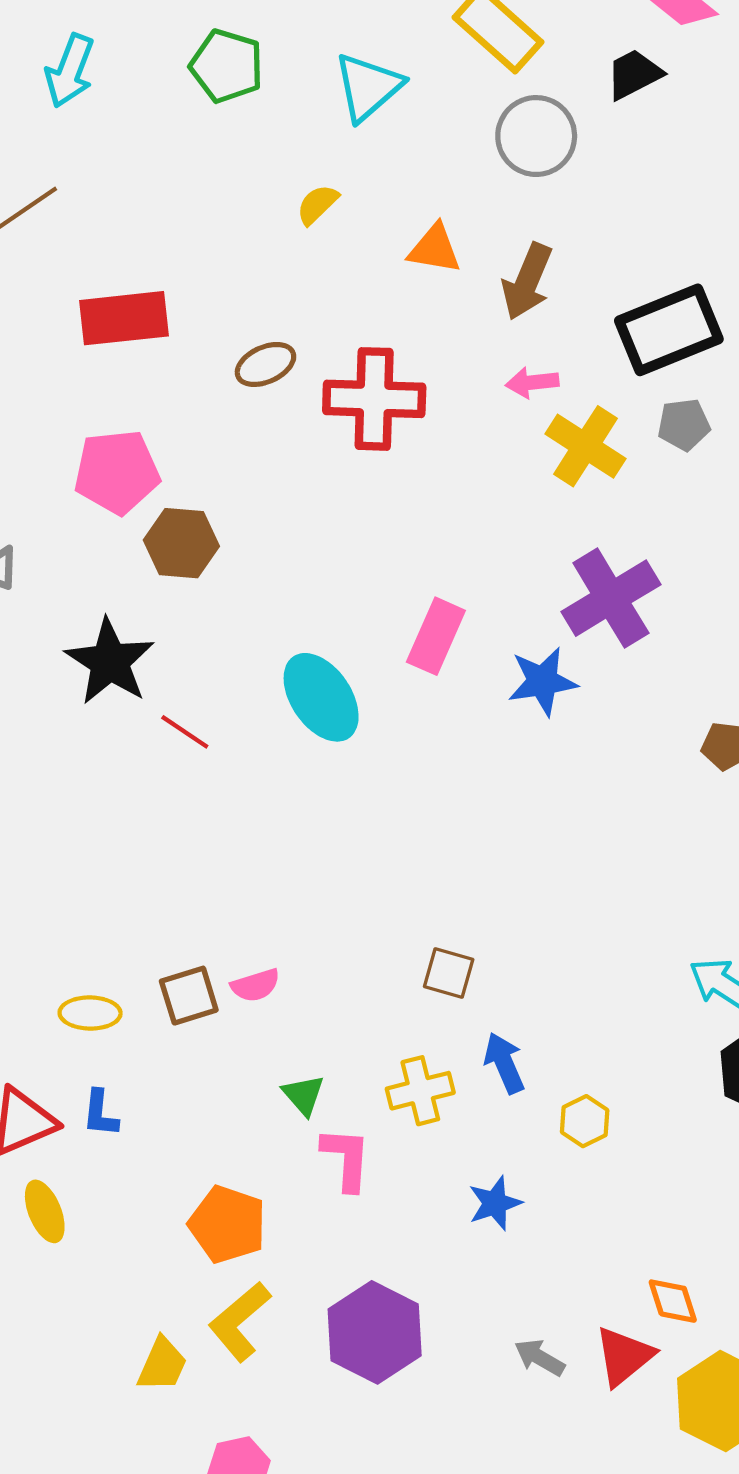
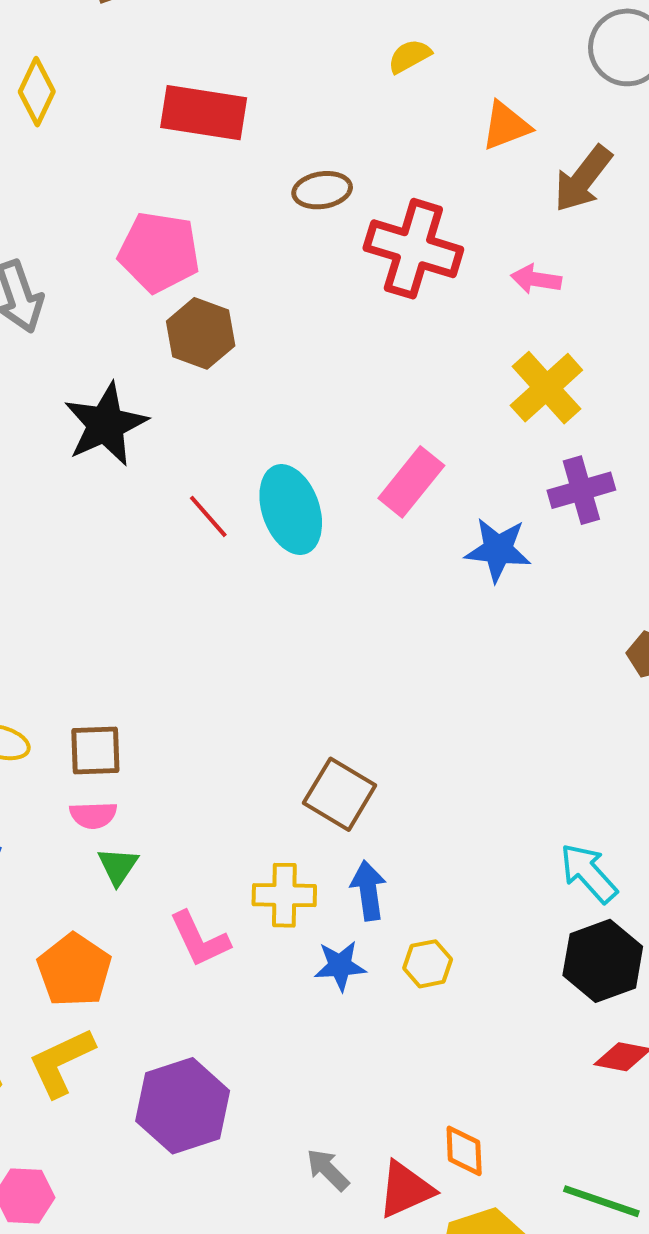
orange triangle: (434, 249) -> (506, 126), turned -46
pink arrow: (532, 382) -> (536, 279), moved
yellow cross: (585, 446) -> (546, 388), moved
purple cross: (611, 598) -> (581, 490), size x0.7
red line: (185, 732) -> (208, 516), moved
brown square: (449, 973) -> (340, 794), size x1.4
pink semicircle: (255, 985) -> (93, 815), moved
green triangle: (303, 1095) -> (118, 866), moved
pink L-shape: (346, 1159) -> (199, 939), turned 136
blue star: (495, 1203) -> (340, 966), moved

